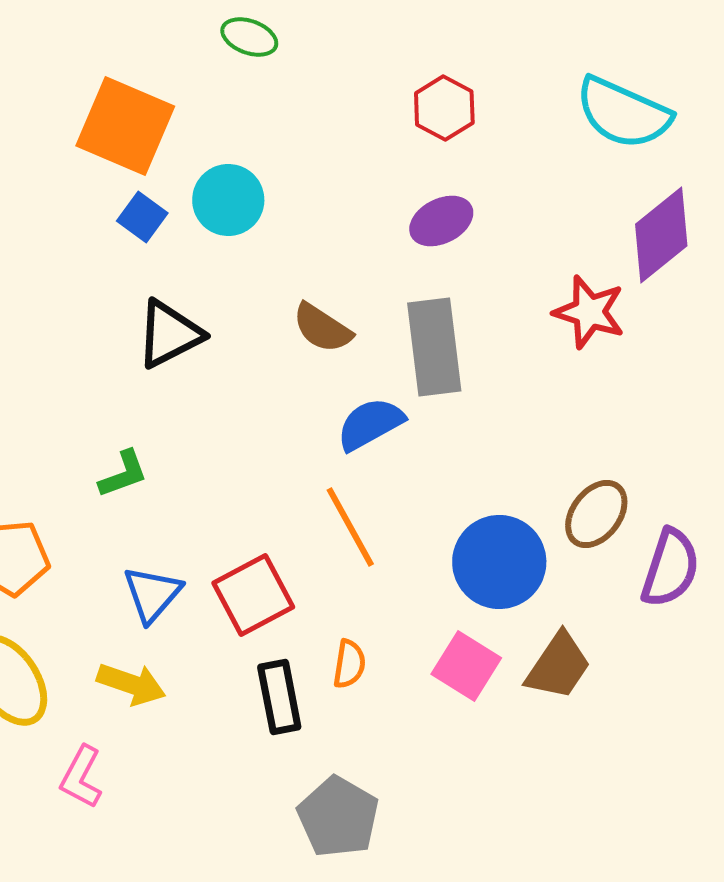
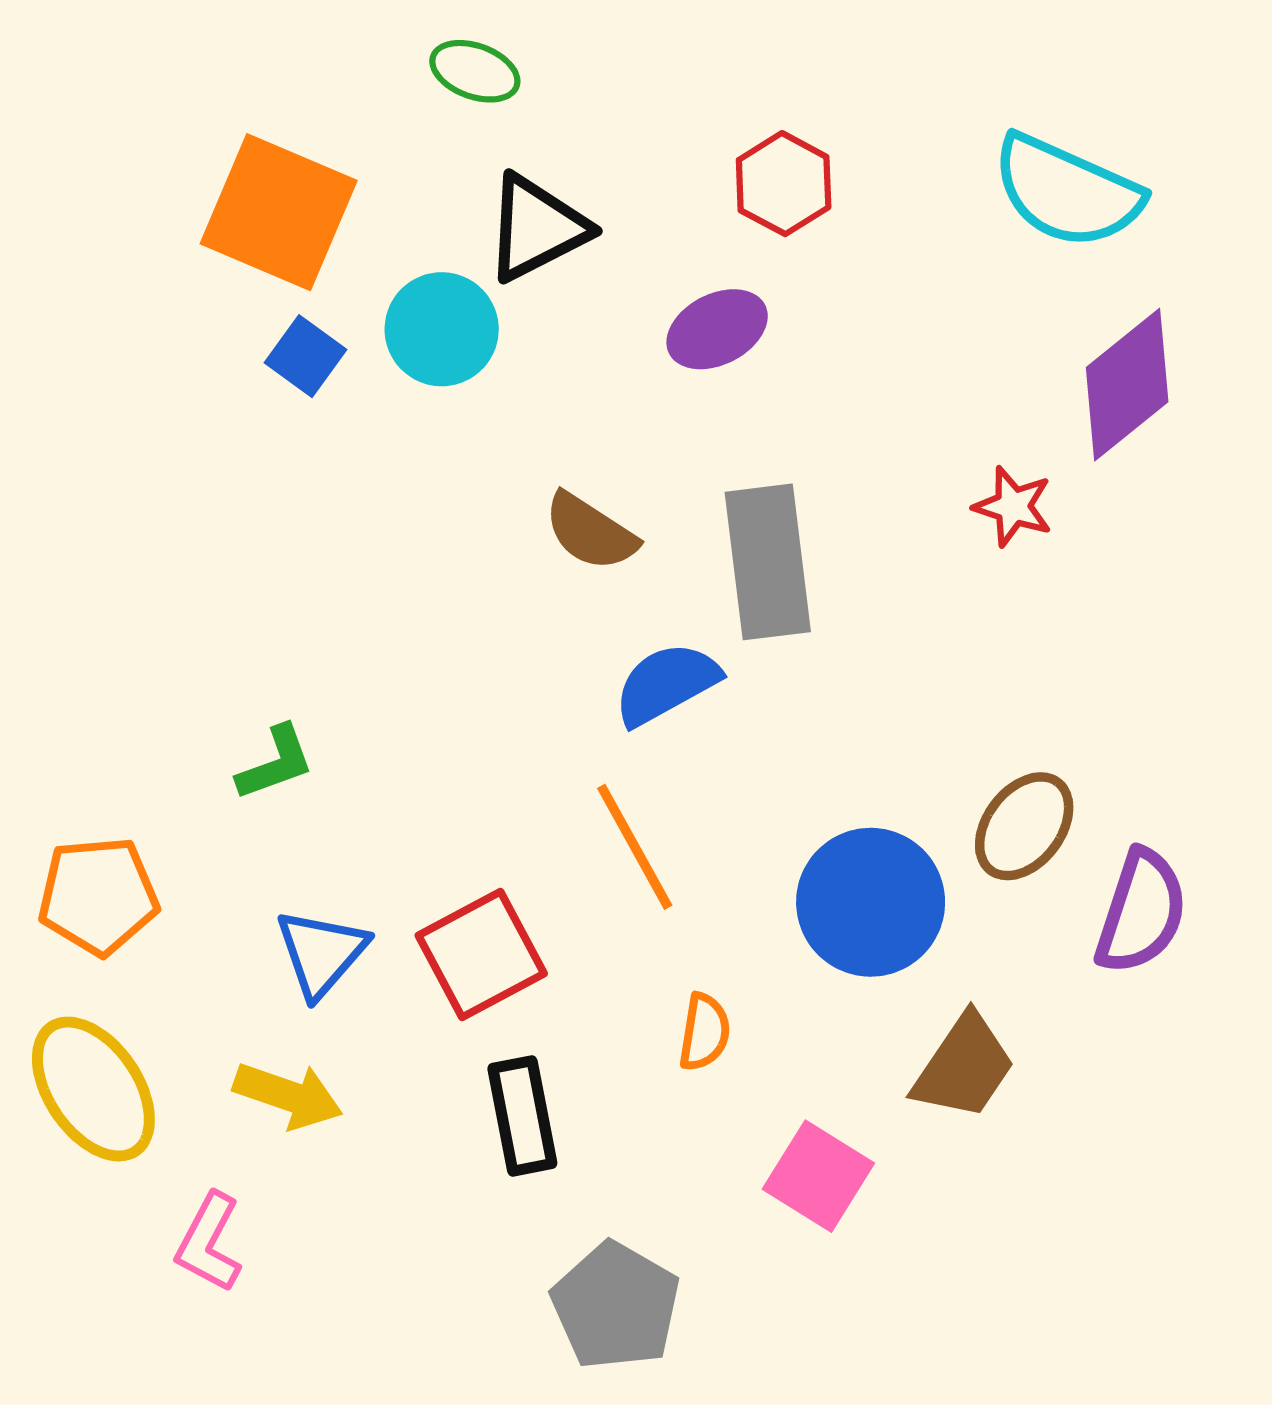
purple ellipse: (441, 221) -> (717, 329), moved
red star: (589, 312) -> (1013, 507), size x0.7
black triangle: (169, 334) -> (537, 228), moved
orange semicircle: (349, 664) -> (704, 1032), moved
pink square: (466, 666) -> (818, 1176), moved

